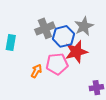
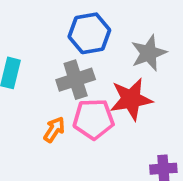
gray cross: (45, 28) -> (76, 80), moved
blue hexagon: (63, 36) -> (89, 33), moved

